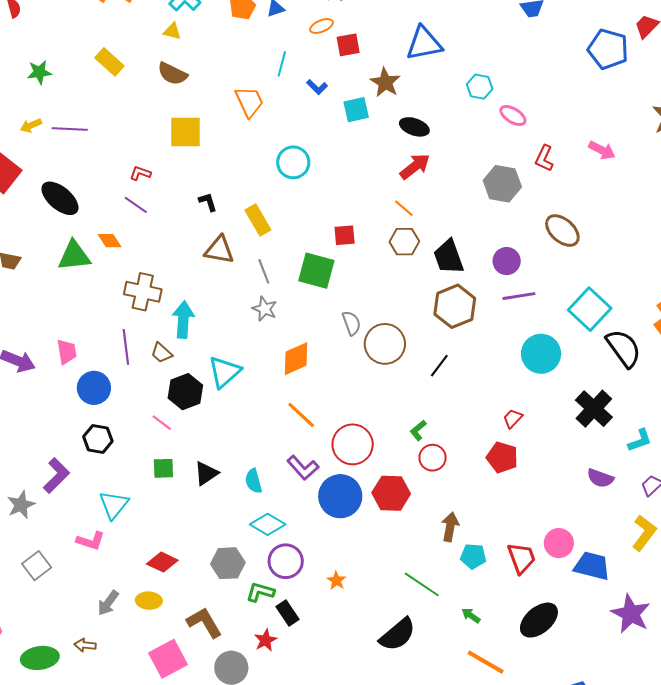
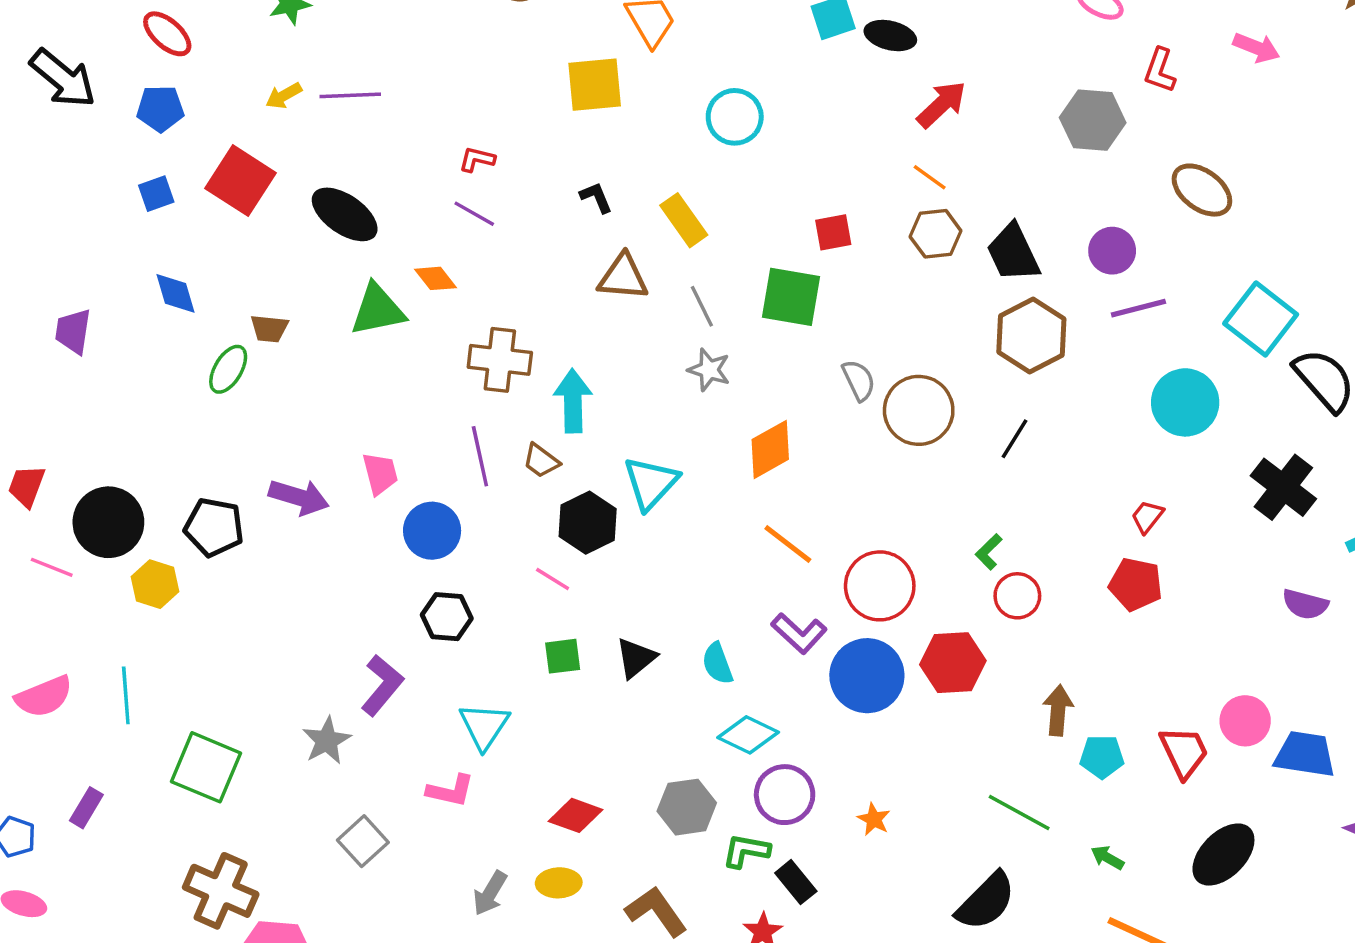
black ellipse: (414, 127) -> (890, 36), moved
yellow square: (185, 132) -> (595, 85), moved

